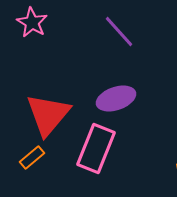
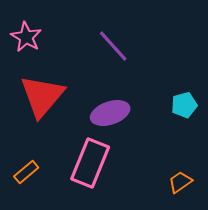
red triangle: (48, 114) -> (42, 96), moved

